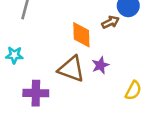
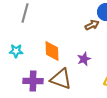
orange diamond: (81, 35) -> (52, 51), moved
brown triangle: (71, 69) -> (61, 79), moved

